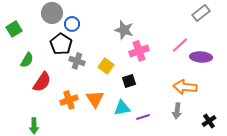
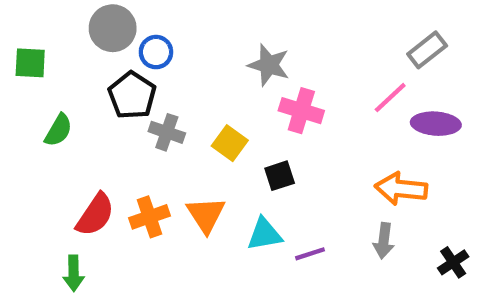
gray rectangle: (201, 13) -> (427, 50), moved
green square: (14, 29) -> (30, 63), turned 35
pink cross: (139, 51) -> (301, 111), turned 36
red semicircle: (42, 82) -> (95, 215), moved

